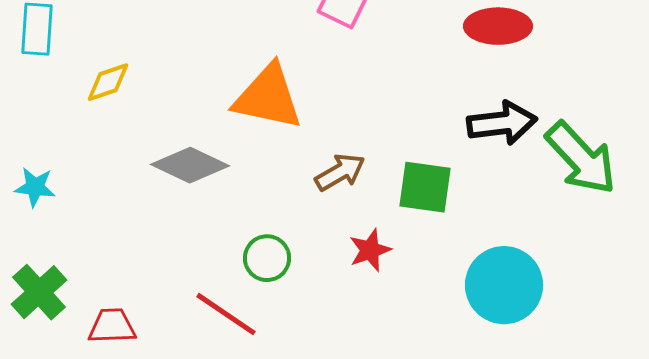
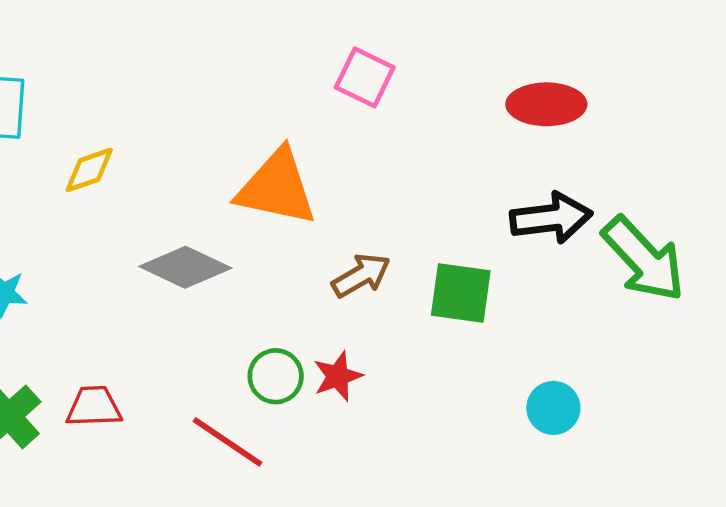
red star: (370, 250) -> (338, 376), moved
cyan circle: (504, 285) -> (553, 408), size x0.6
red trapezoid: (112, 326) -> (94, 407), moved

